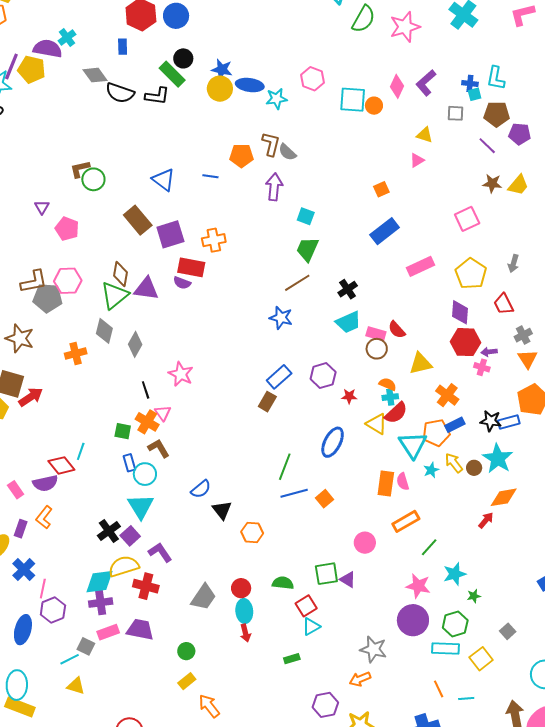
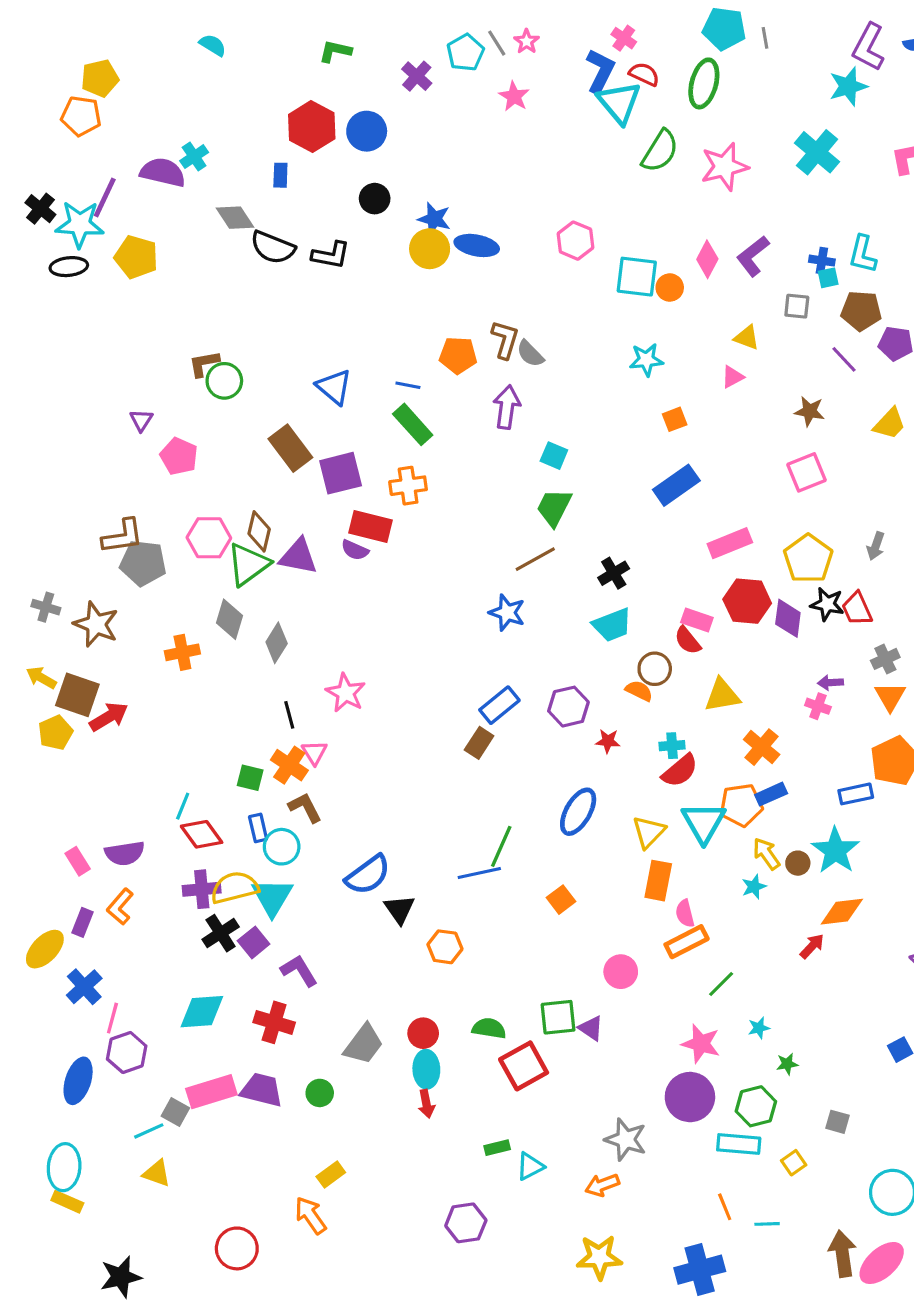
yellow pentagon: (32, 69) -> (136, 257), moved
green rectangle: (172, 74) -> (413, 424), moved
cyan star: (276, 99) -> (646, 360), moved
brown star: (492, 183) -> (810, 411), moved
pink hexagon: (68, 281) -> (209, 538), moved
pink rectangle: (376, 334) -> (697, 620), moved
red hexagon: (465, 342) -> (747, 601), moved
orange semicircle: (388, 384) -> (639, 691), moved
black star: (491, 421) -> (827, 604), moved
yellow triangle: (377, 424) -> (649, 832), moved, turned 40
red diamond: (61, 465) -> (202, 834), moved
cyan star: (431, 470) -> (754, 887), moved
pink semicircle: (403, 482) -> (685, 913), moved
blue semicircle: (201, 489) -> (368, 875), size x1.4
blue line: (294, 493) -> (479, 873), moved
yellow semicircle: (124, 566) -> (235, 888), moved
cyan star: (455, 574) -> (759, 1028), size x0.6
purple cross: (101, 603) -> (202, 889), moved
red square: (306, 606) -> (524, 1066), size x1.4
cyan triangle: (311, 627) -> (530, 1166), moved
gray square: (508, 631) -> (837, 1122), turned -35
pink rectangle: (108, 632) -> (211, 1092), size x1.4
green circle: (186, 651) -> (320, 1093), moved
yellow square: (481, 659) -> (794, 1163), size x0.7
purple hexagon: (325, 705) -> (466, 1223), moved
orange arrow: (209, 706) -> (310, 1215), moved
yellow rectangle: (20, 707) -> (67, 1202), size x0.7

